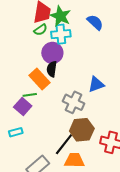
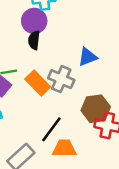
orange rectangle: (40, 79) -> (38, 83), moved
brown hexagon: (82, 130) -> (96, 109), moved

